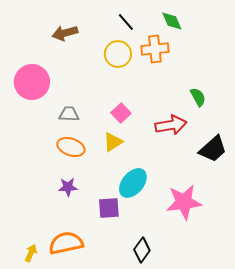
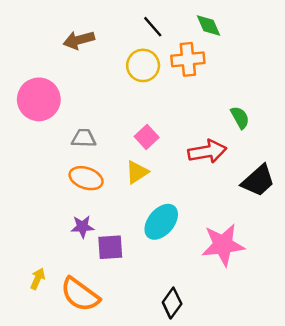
purple square: (109, 208) -> (110, 247), moved
orange semicircle: (66, 243) -> (80, 295), turned -132
yellow arrow: (31, 253) -> (38, 279), moved

